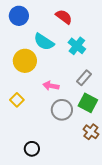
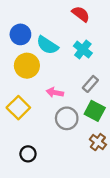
blue circle: (19, 16) -> (20, 34), moved
red semicircle: (64, 17) -> (81, 14), moved
yellow square: (17, 100) -> (18, 108), size x1.5
black circle: (32, 149) -> (28, 154), moved

